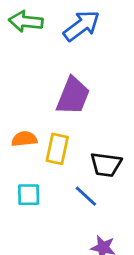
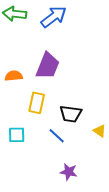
orange semicircle: (24, 139) -> (14, 76), moved

